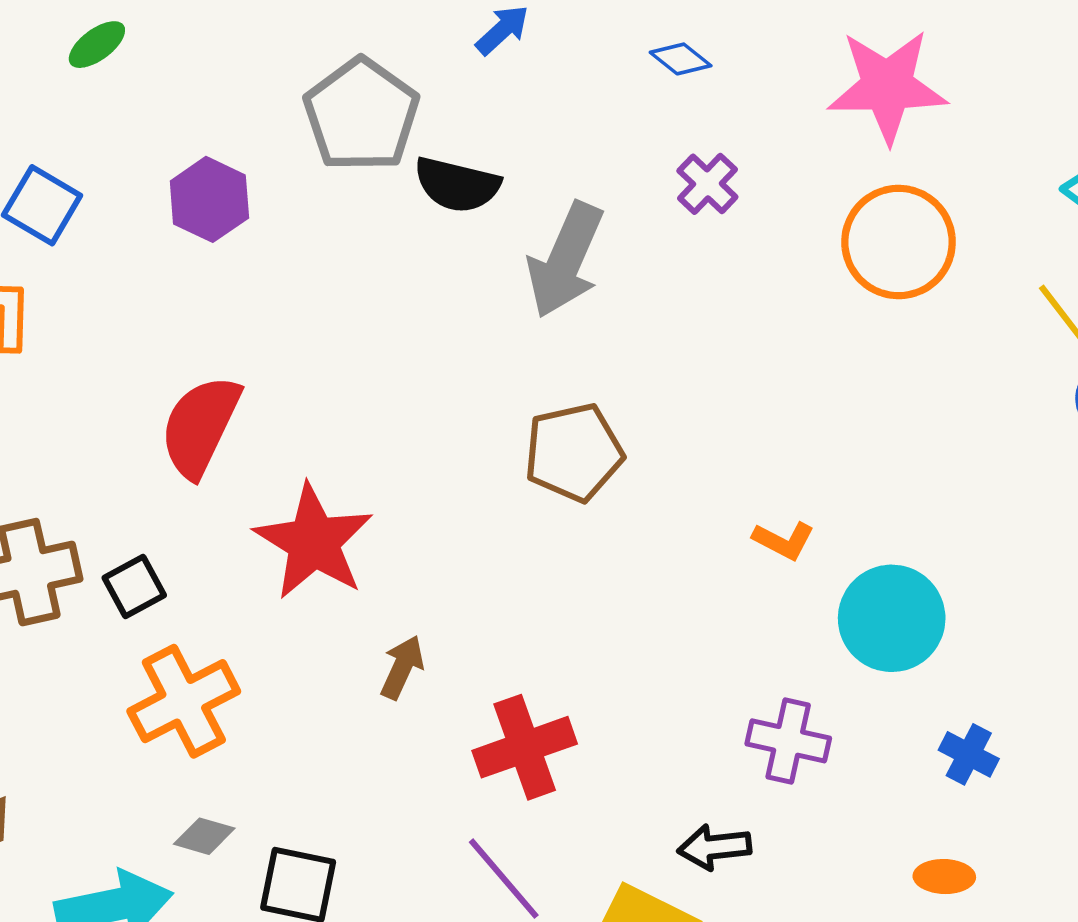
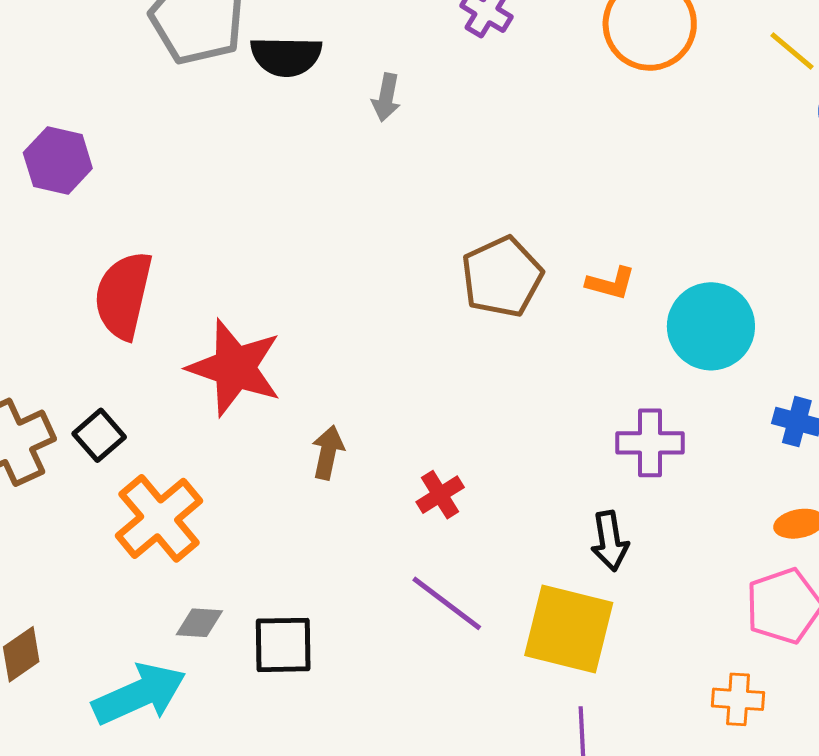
purple hexagon: (209, 199) -> (58, 161), moved
gray arrow: (565, 260) -> (386, 97), size x0.5
brown pentagon: (574, 452) -> (502, 277), moved
red cross: (525, 747) -> (440, 495), size x0.6
black arrow: (714, 847) -> (610, 541), turned -80

